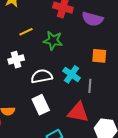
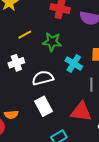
cyan cross: (72, 74) -> (74, 63), moved

